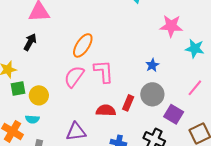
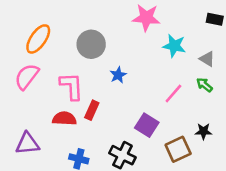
blue star: (152, 65) -> (118, 75), moved
pink L-shape: (104, 71) -> (71, 86), moved
gray circle: (152, 94) -> (91, 44), moved

